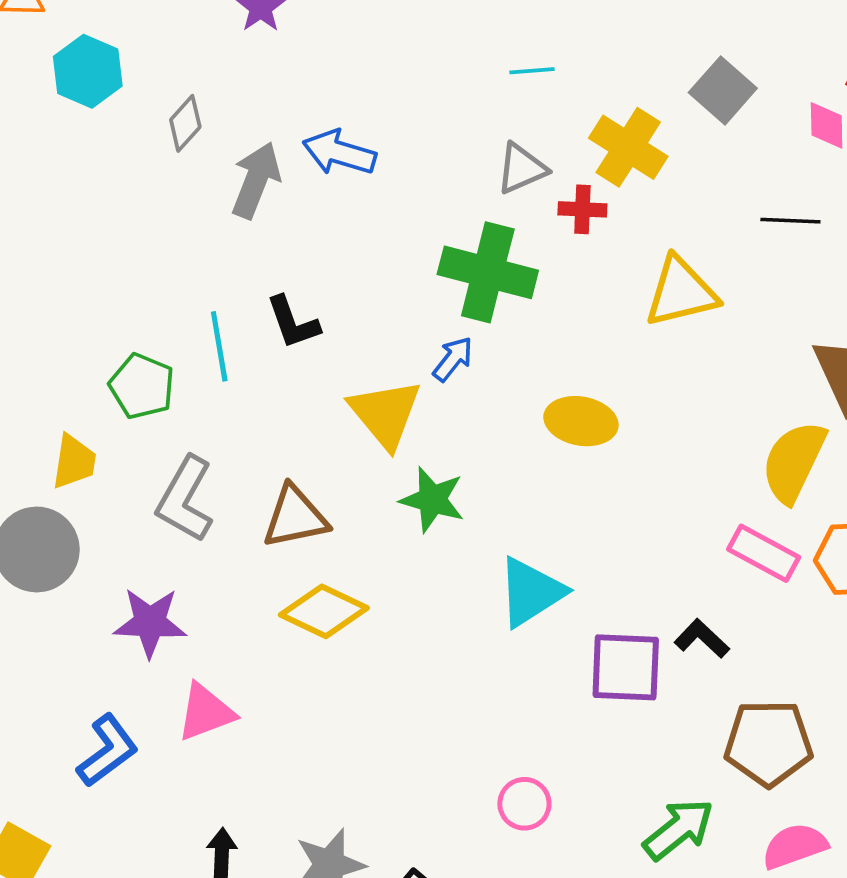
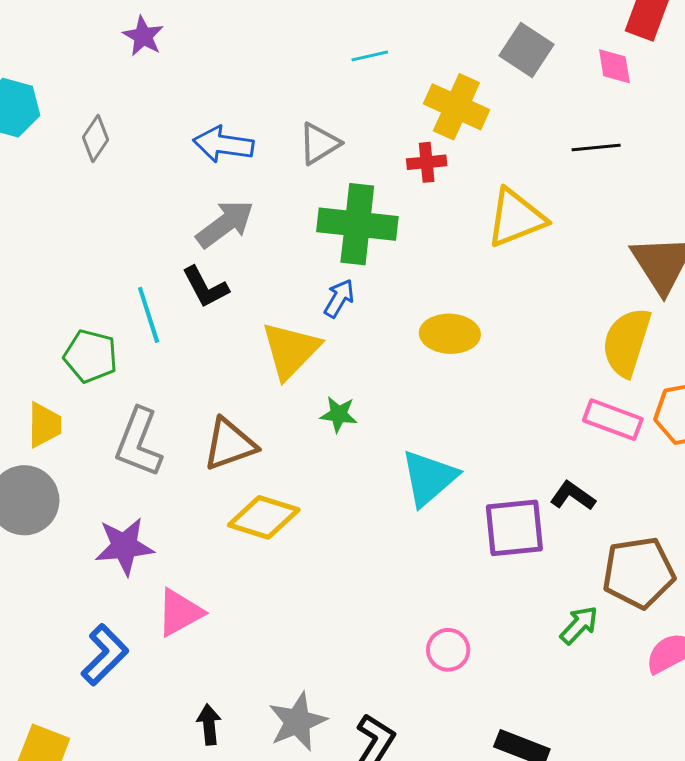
gray triangle: (522, 169) -> (319, 144), moved
gray arrow: (256, 180) -> (225, 224), moved, turned 40
yellow triangle: (385, 414) -> (291, 350), turned 32
green star: (432, 500) -> (339, 414), size x0.7
green arrow: (678, 829) -> (579, 625), moved, size x0.7

